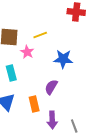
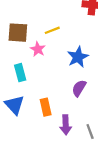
blue star: (63, 59) -> (78, 57), turned -30
purple semicircle: (51, 87) -> (79, 88), moved

